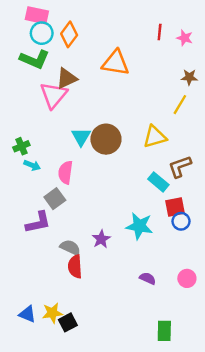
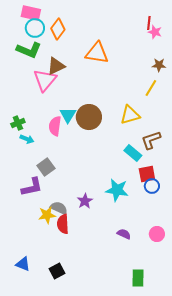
red line: (160, 32) -> (149, 23), moved
pink semicircle: (65, 172) -> (55, 126), moved
yellow star: (52, 313) -> (47, 215), moved

